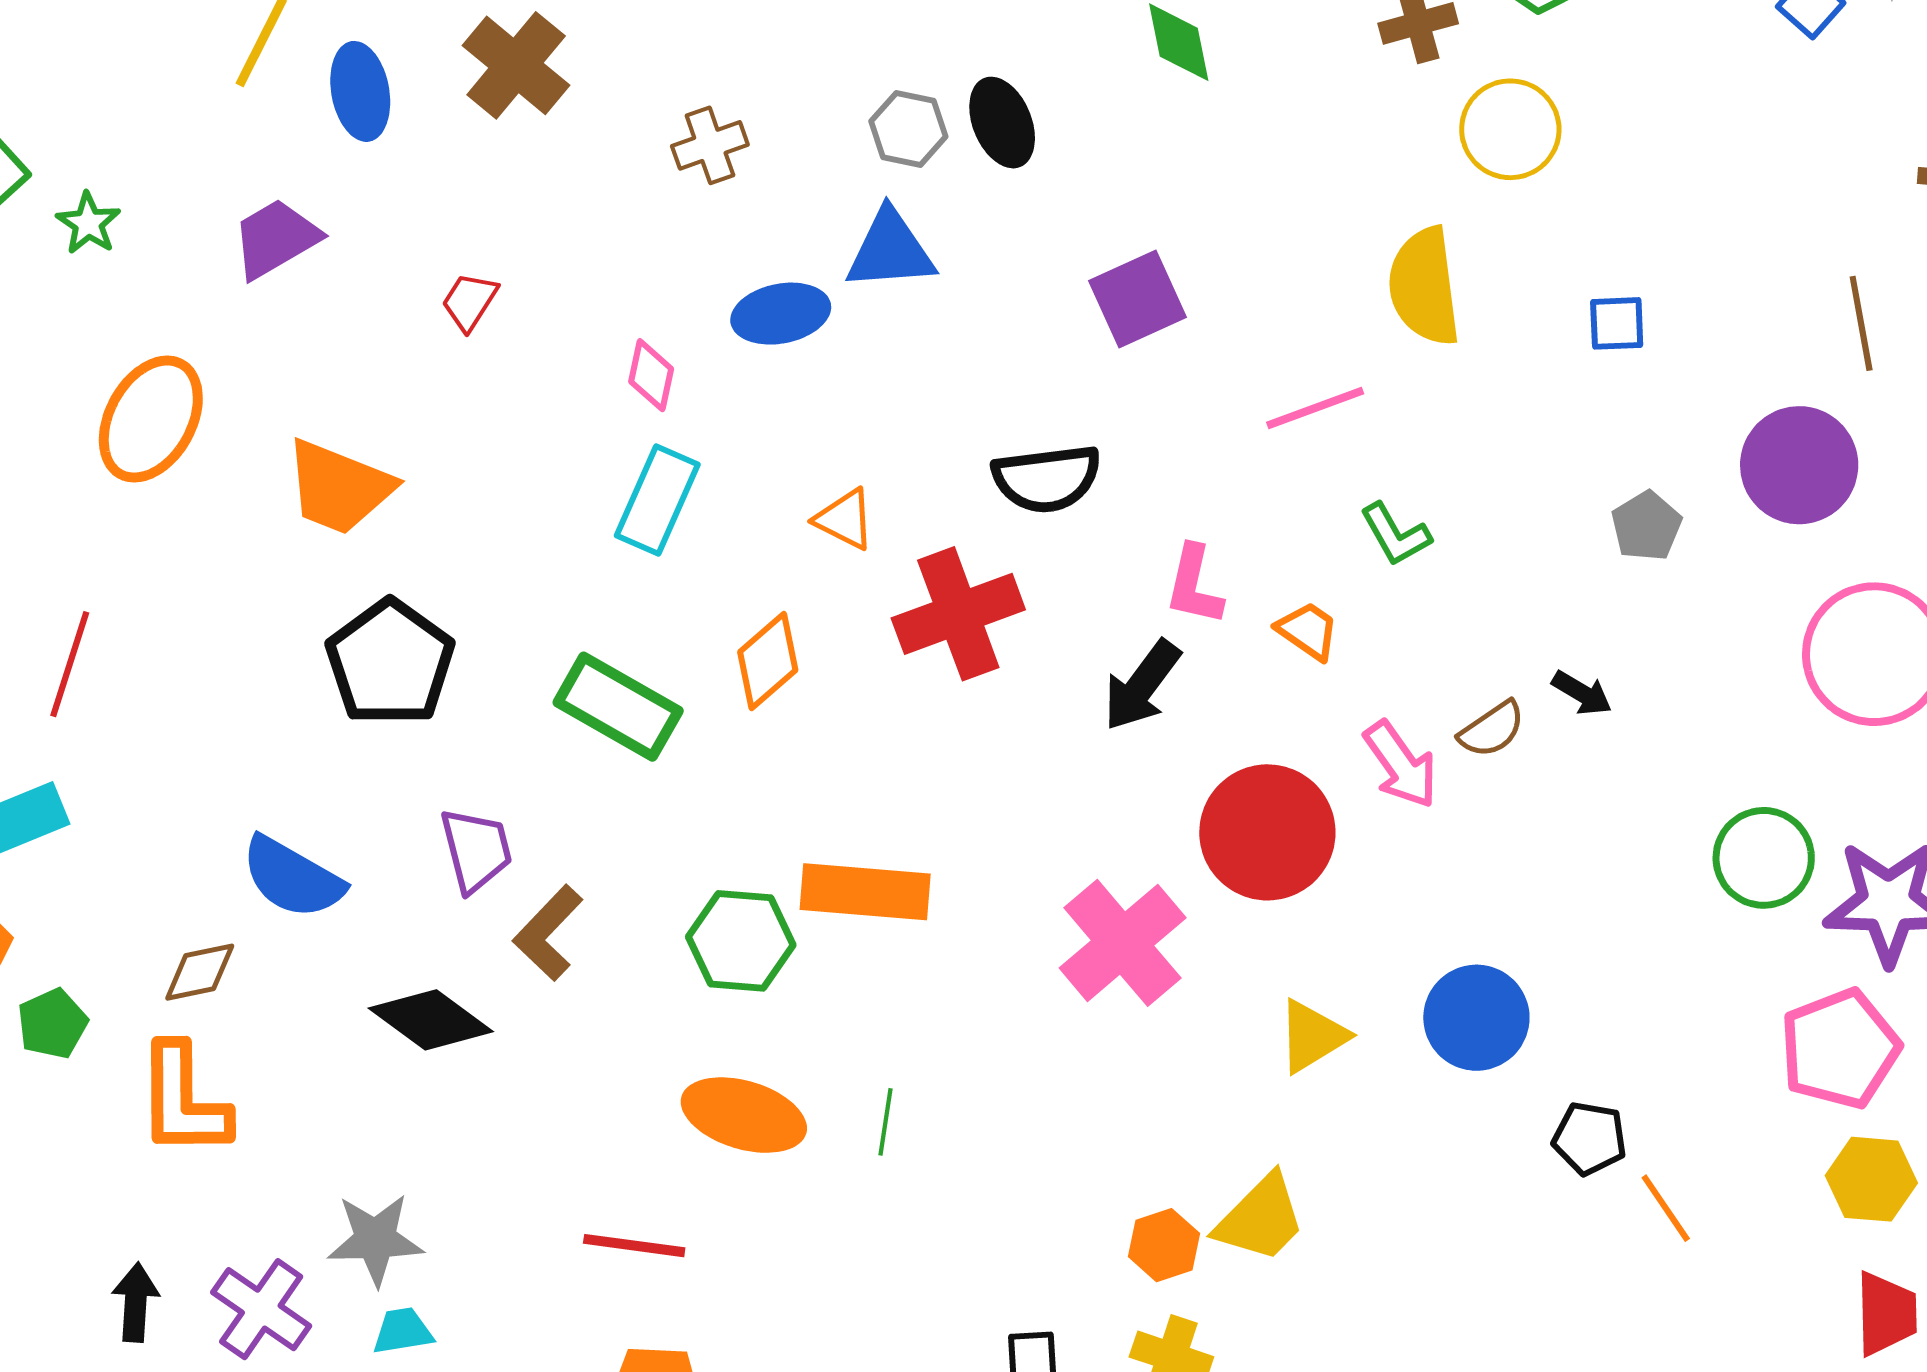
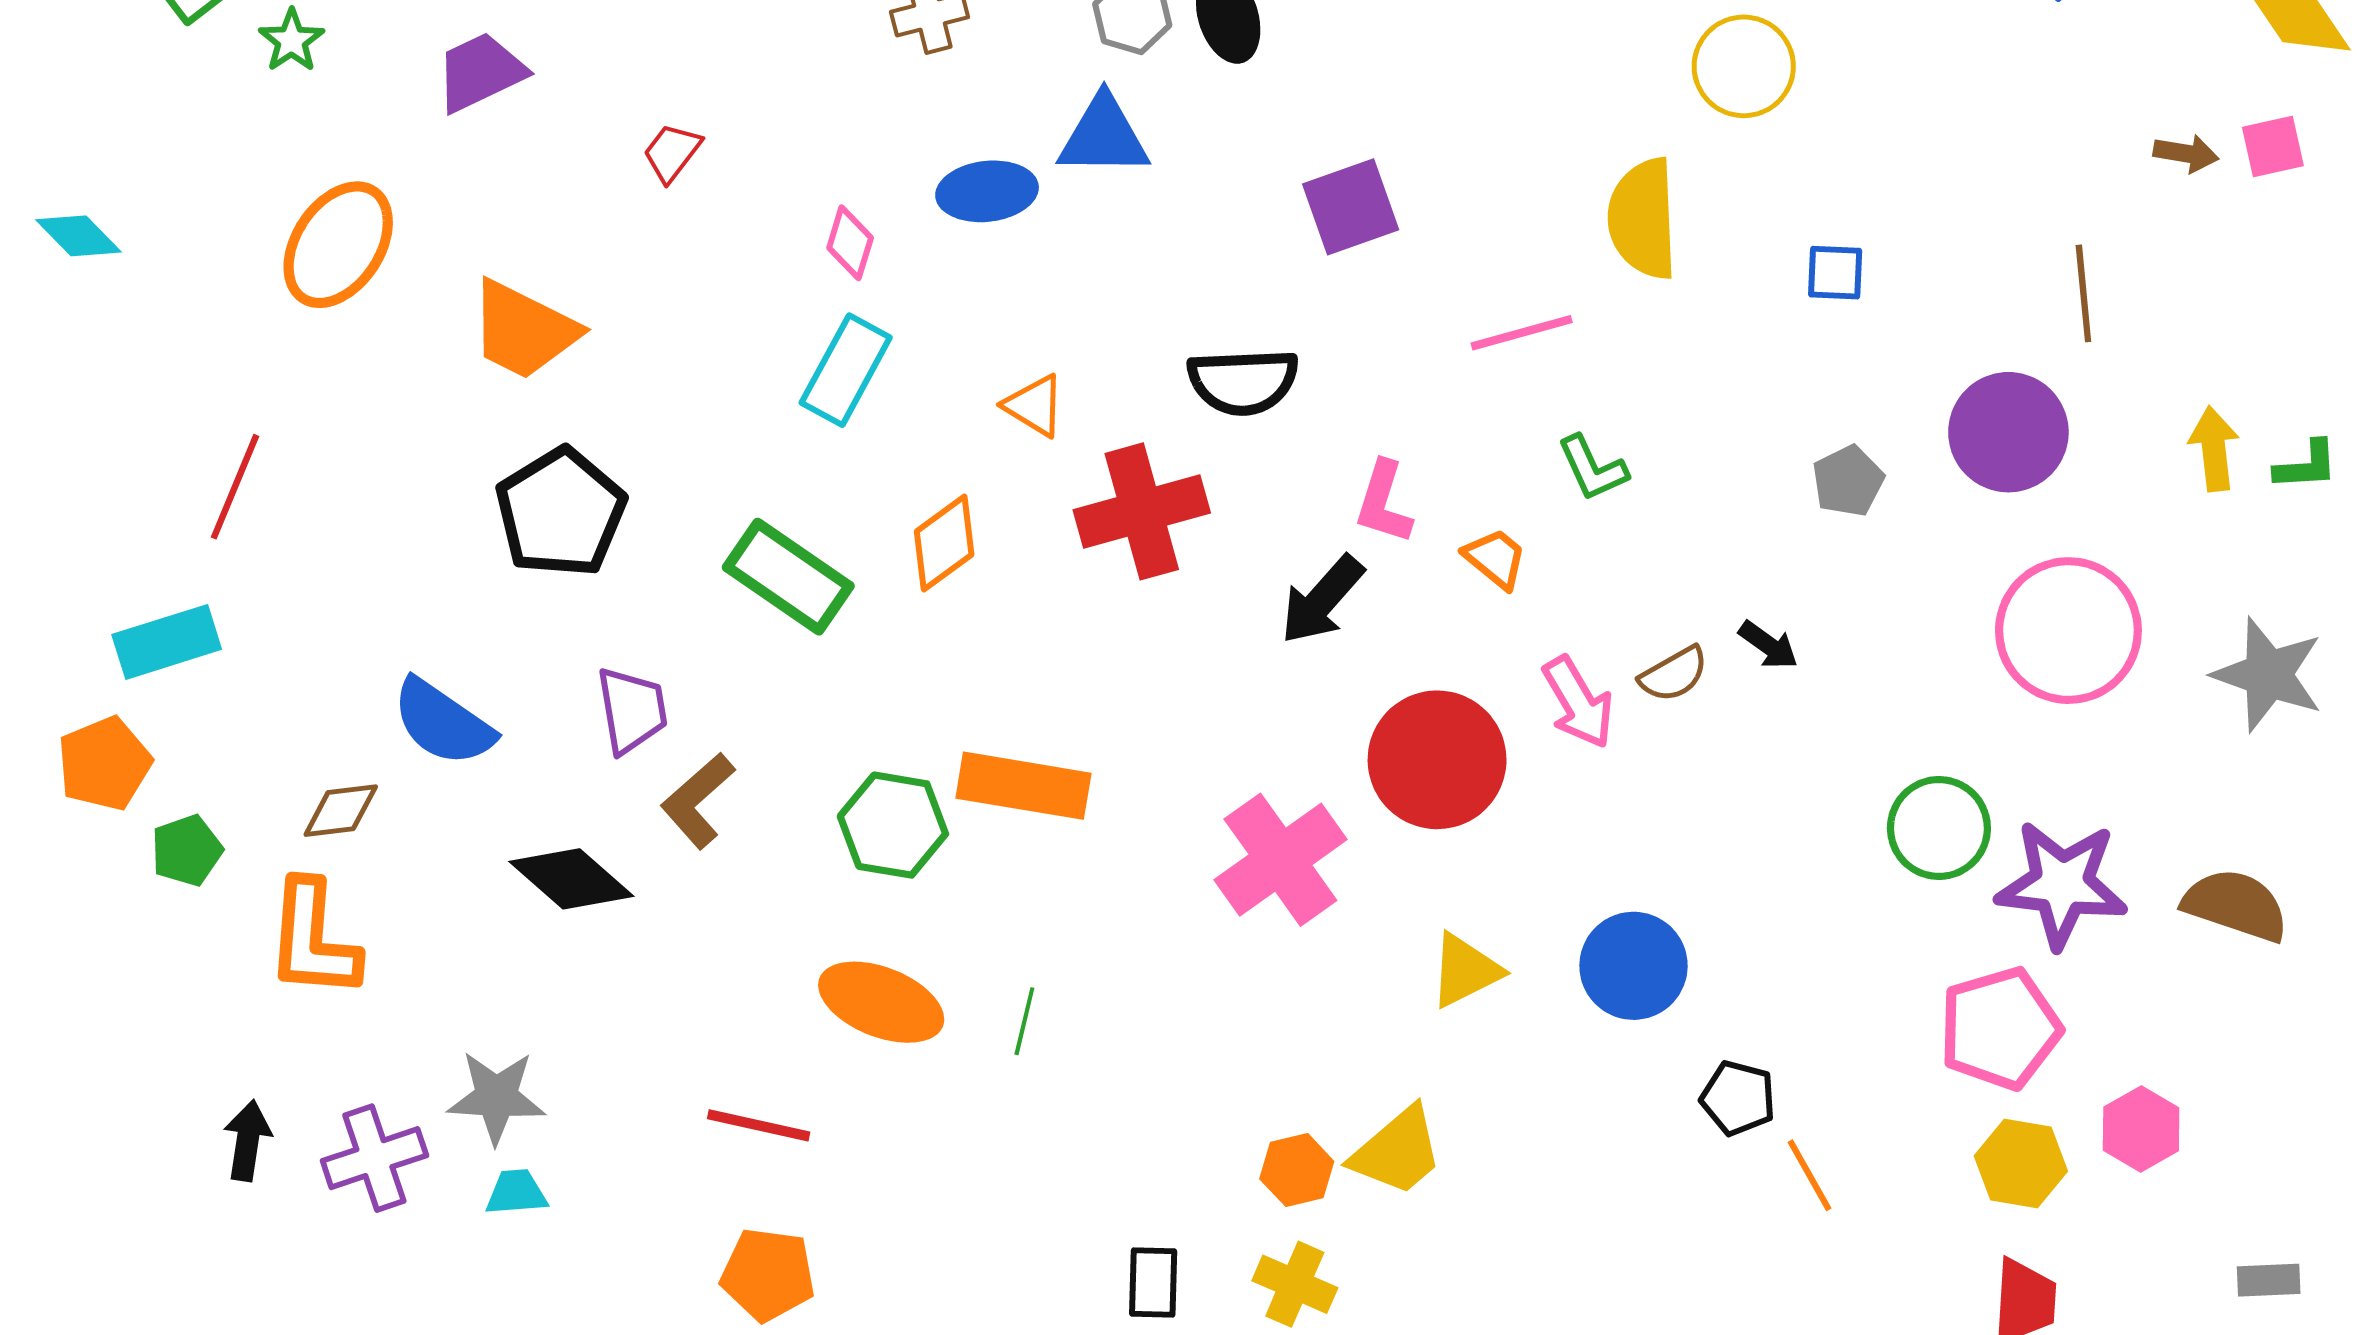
purple cross: (261, 1309) -> (374, 1158), turned 32

